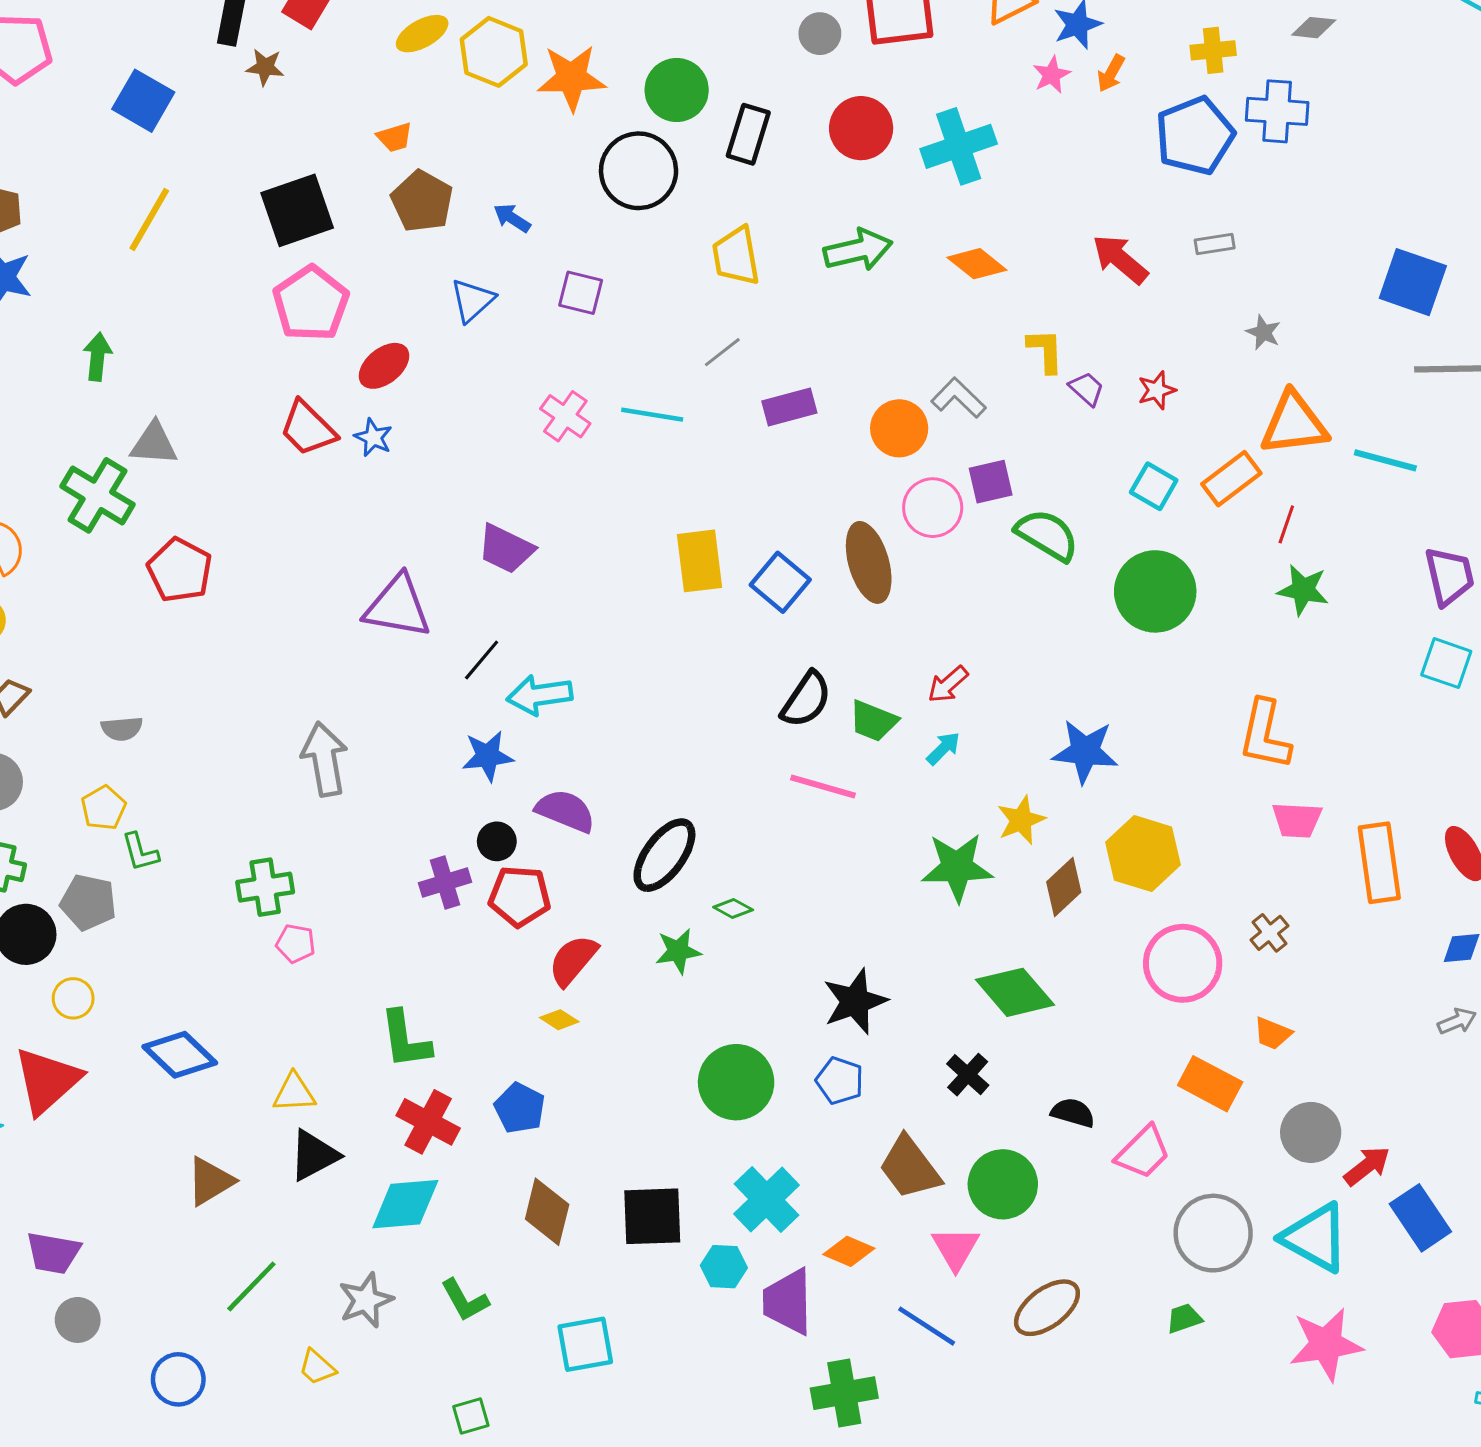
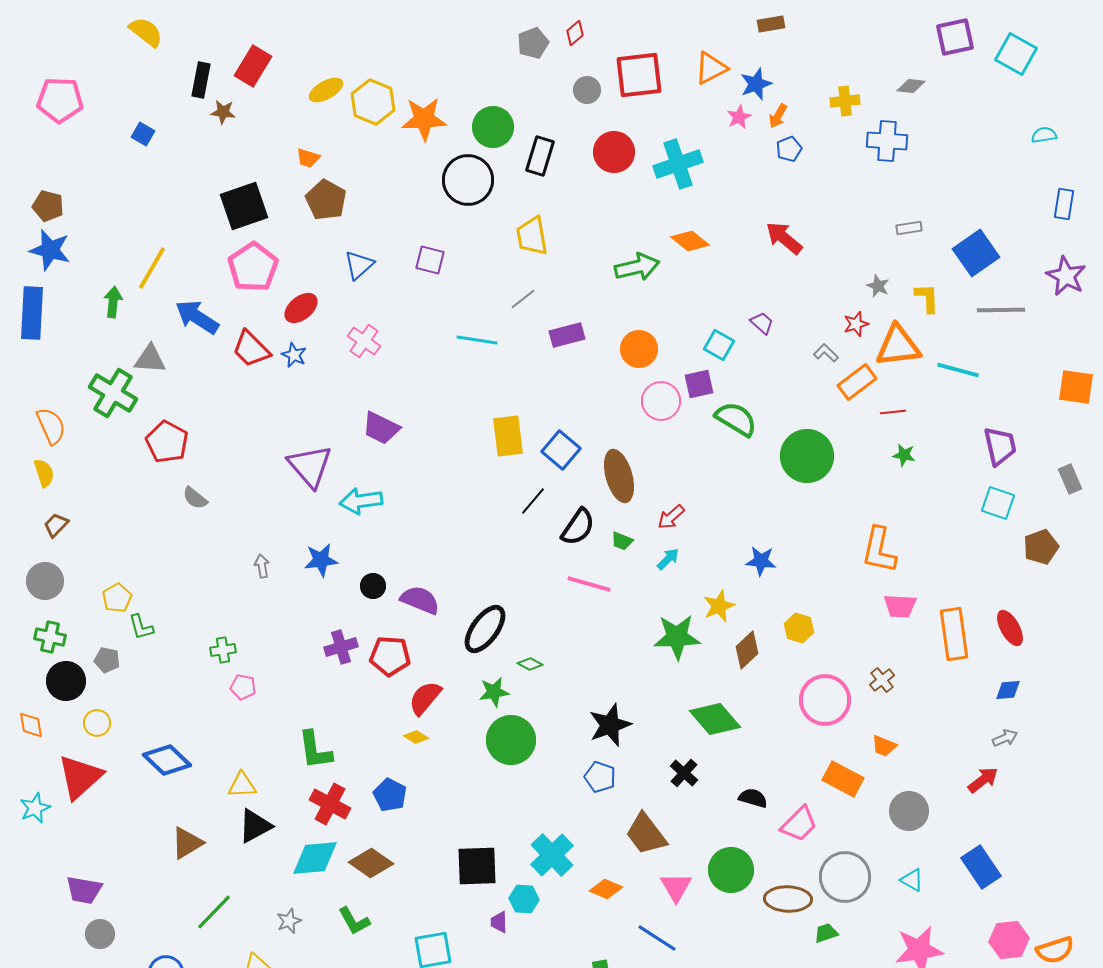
blue square: (143, 101) -> (143, 134), size x0.6
blue pentagon: (1195, 136) -> (789, 149), moved, size x0.5
orange trapezoid: (395, 137) -> (308, 158), turned 35
blue arrow: (512, 218) -> (197, 317), moved, size x1.8
yellow line: (149, 220) -> (152, 268), moved
gray rectangle: (1215, 244) -> (909, 228), moved
green arrow: (858, 250) -> (637, 267), moved
blue square: (1413, 282) -> (976, 253), turned 36
yellow L-shape: (1045, 351) -> (927, 298), moved
red star: (1157, 390) -> (856, 324), moved
gray L-shape: (959, 398) -> (826, 353), moved, size x0.7
pink cross: (565, 416) -> (364, 341), moved
cyan square: (1154, 486) -> (719, 345), moved
red line: (1286, 524) -> (893, 412), turned 65
brown ellipse: (869, 562) -> (619, 476), moved
green star: (1303, 590) -> (904, 455), size x0.7
purple triangle: (398, 607) -> (310, 466), turned 39
black line: (482, 660) -> (533, 501), moved
cyan arrow: (539, 695) -> (361, 501), moved
green trapezoid: (873, 721) -> (622, 541), size x0.7
gray semicircle: (122, 729) -> (195, 498), moved, turned 44
blue star: (1085, 751) -> (761, 561), size x0.7
blue star: (488, 756) -> (321, 560), moved
gray arrow: (325, 759) -> (262, 566), size x0.5
black circle: (497, 841) -> (373, 586), moved
yellow hexagon: (1143, 854) -> (799, 628), size x0.6
green cross: (265, 887) -> (223, 650), size x0.7
gray pentagon: (88, 902) -> (107, 660), size x0.7
green circle: (736, 1082) -> (511, 740), moved
red arrow: (1367, 1166) -> (983, 780), moved
green circle: (1003, 1184) -> (731, 870), moved
brown diamond: (547, 1212) -> (371, 863), moved, turned -69
cyan triangle: (1315, 1238) -> (912, 880), size x0.5
gray star: (366, 1300) -> (289, 921), size x0.7
purple trapezoid: (788, 1302) -> (499, 922), moved, size x0.5
brown ellipse: (1047, 1308) -> (788, 899), moved, turned 39

